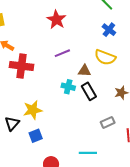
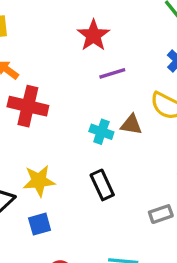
purple line: (62, 53) -> (112, 73), moved
cyan cross: (68, 87) -> (101, 132), moved
black rectangle: (89, 91) -> (102, 185), moved

